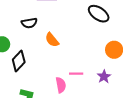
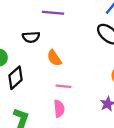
pink line: (76, 74) -> (63, 86), moved

